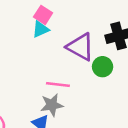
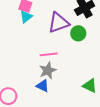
purple triangle: (80, 47) -> (59, 23), turned -35

